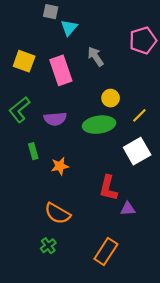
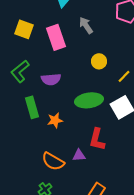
green ellipse: (99, 125) -> (89, 100), moved
green rectangle: (33, 151) -> (32, 107), size x1.5
purple triangle: (128, 209) -> (79, 155), moved

